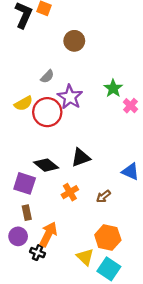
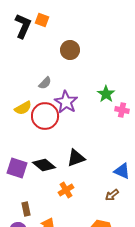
pink cross: (130, 106) -> (122, 110), turned -32
purple square: (25, 183) -> (17, 168), moved
brown arrow: (103, 196) -> (112, 195), moved

